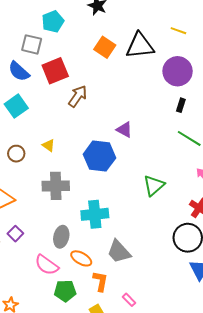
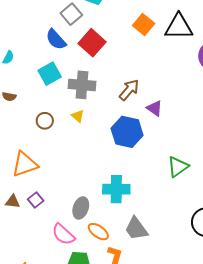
gray square: (32, 44) -> (71, 14), turned 30
red square: (55, 71) -> (92, 43), turned -32
brown arrow: (78, 96) -> (129, 90), moved
gray cross: (56, 186) -> (82, 85), moved

